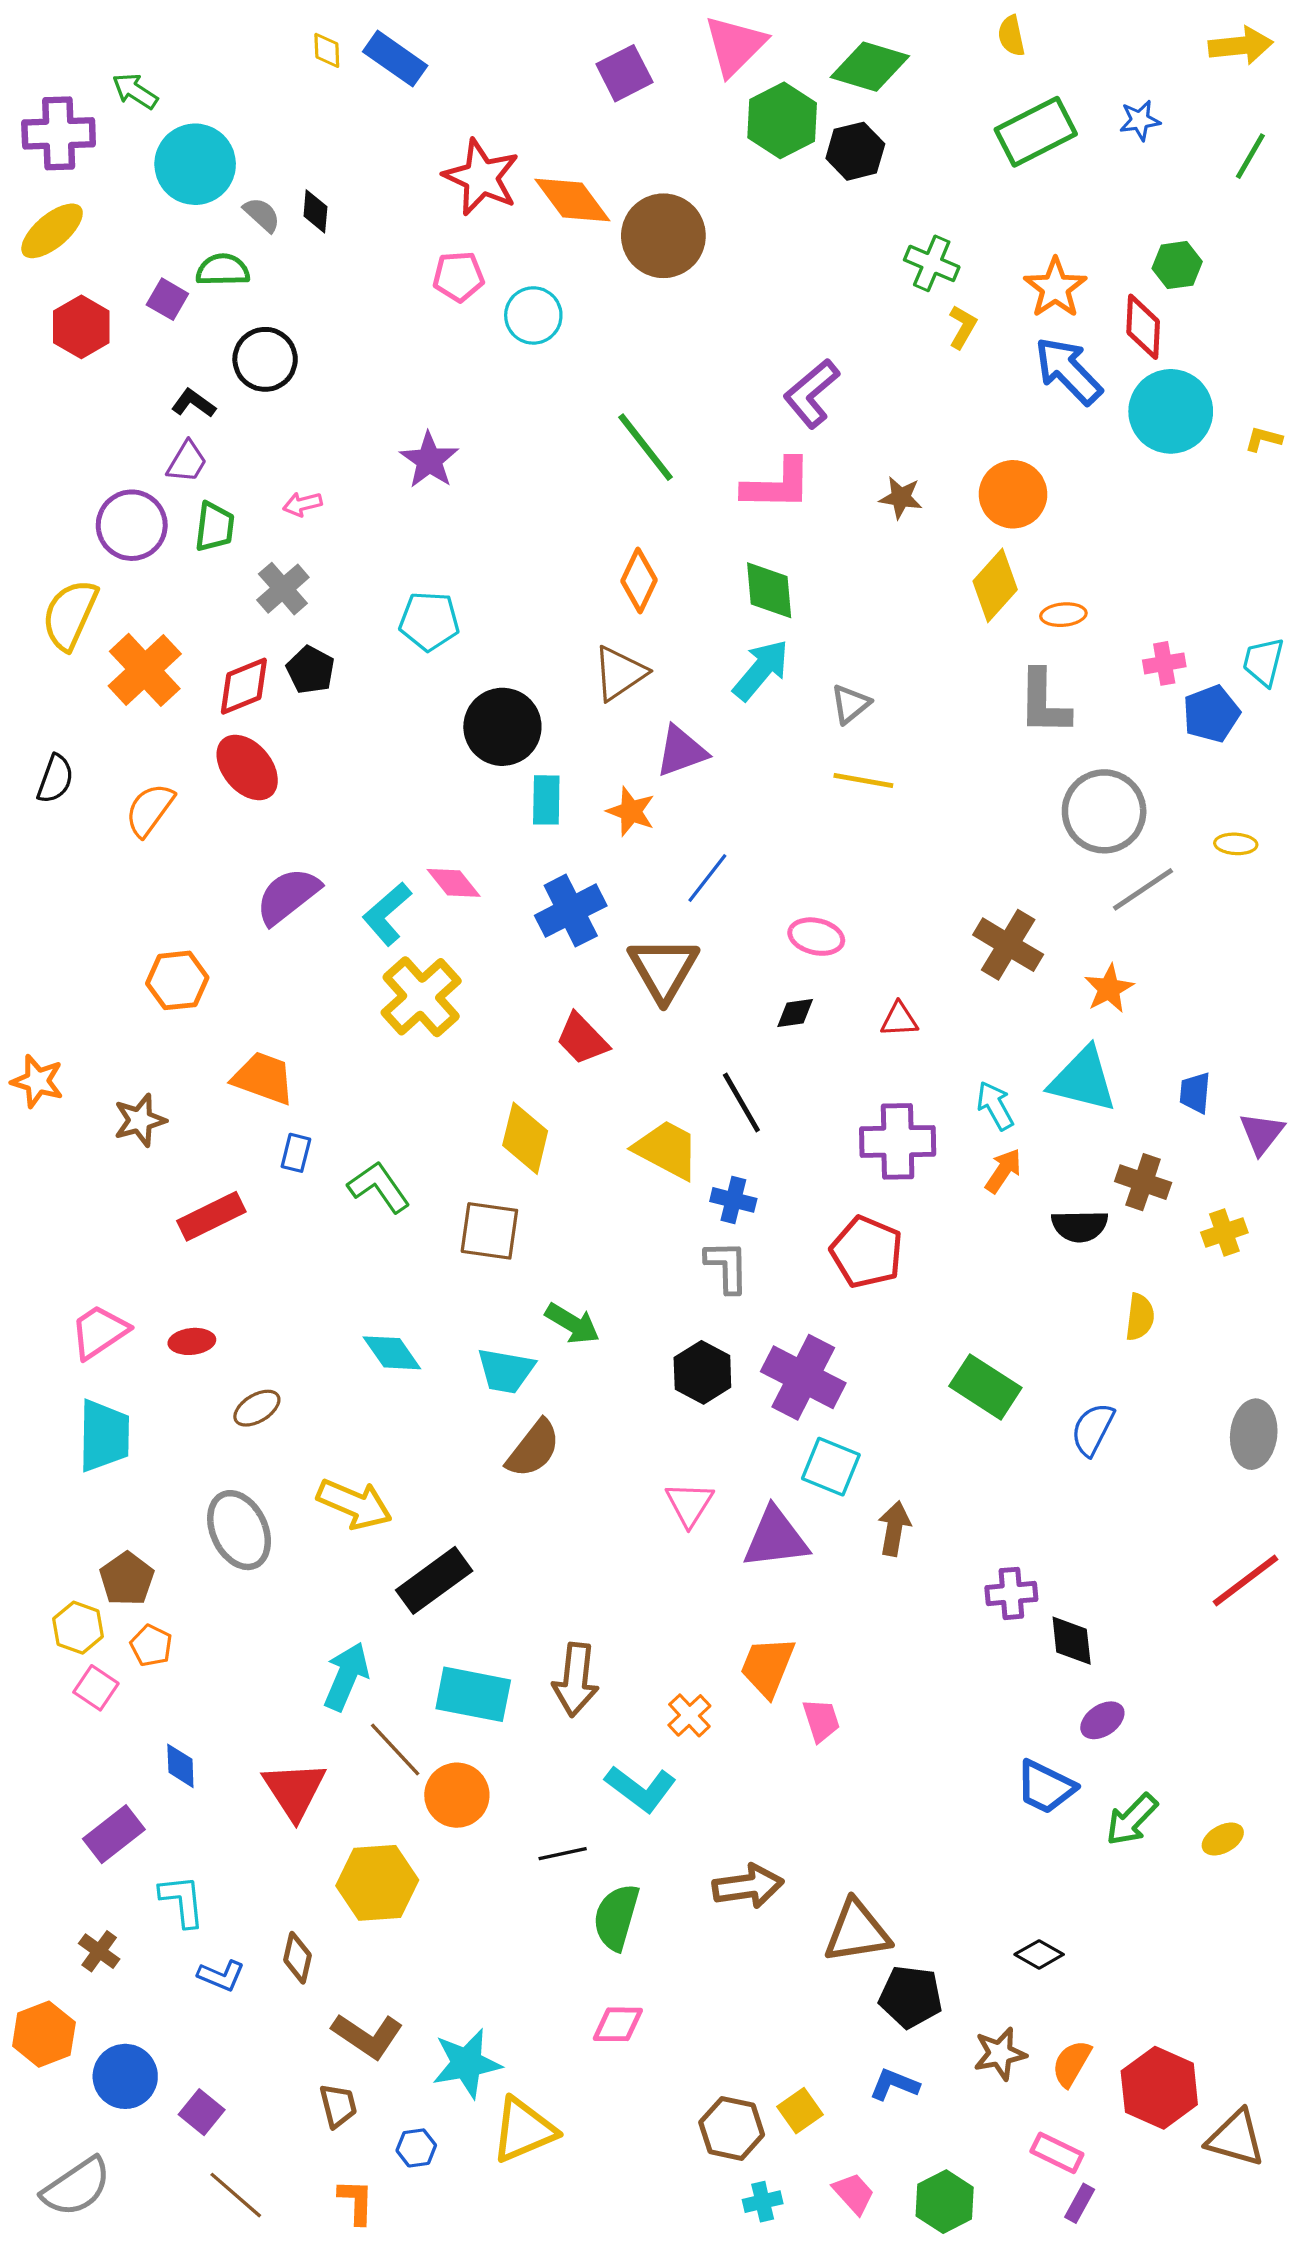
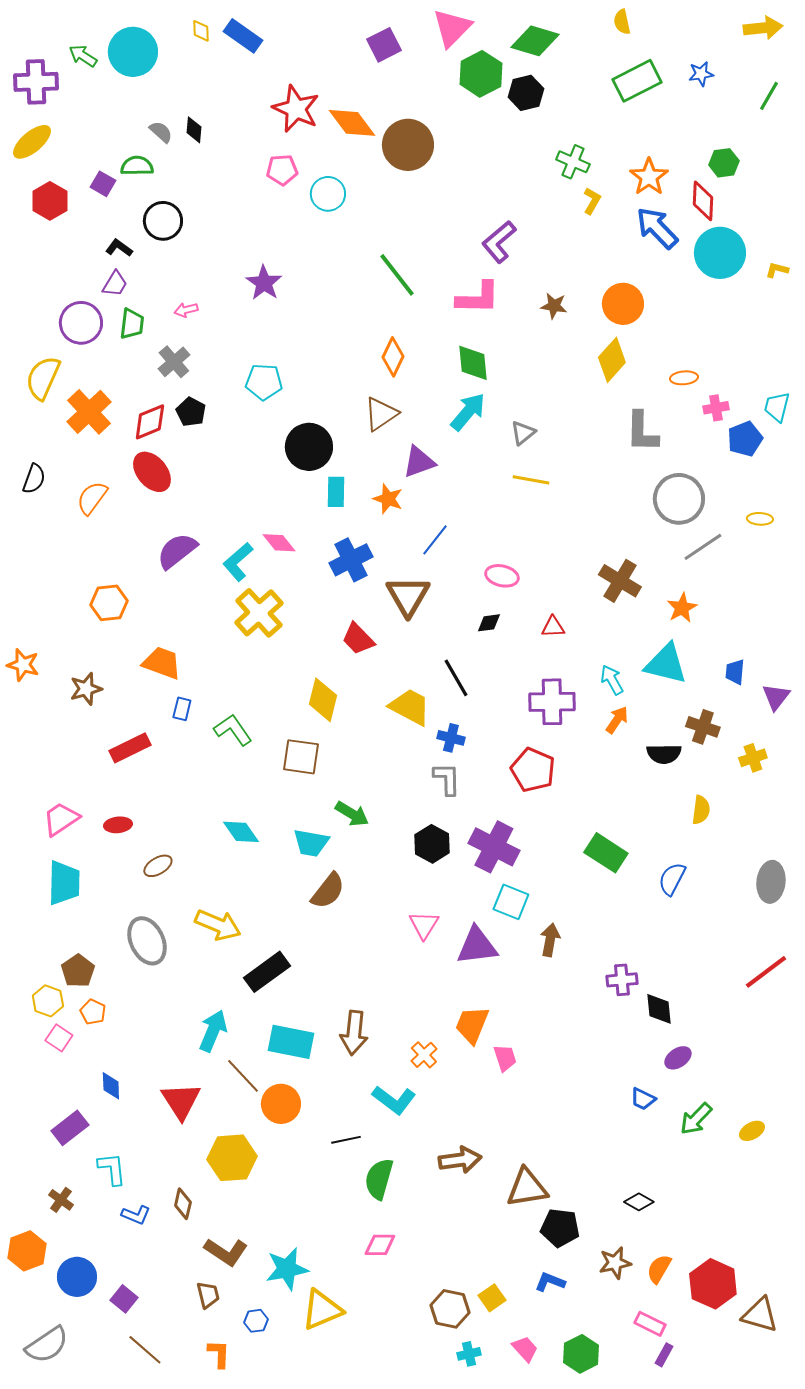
cyan circle: (195, 164) -> (133, 52), moved
orange ellipse: (1063, 615) -> (684, 378), moved
blue trapezoid: (1046, 1787) -> (643, 1099), size x0.7

